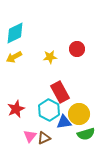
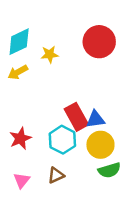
red circle: (77, 49) -> (99, 42), moved, size x1.6
yellow star: (50, 57) -> (50, 54), moved
blue triangle: (64, 122) -> (95, 119), moved
pink triangle: (30, 136) -> (22, 180), moved

